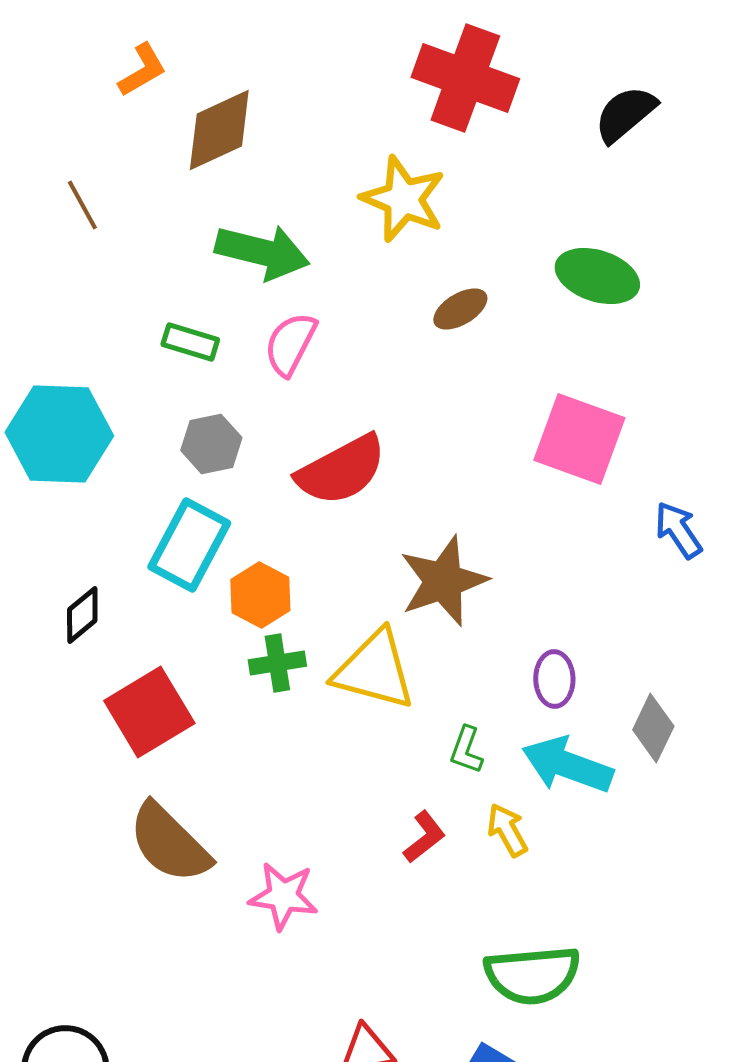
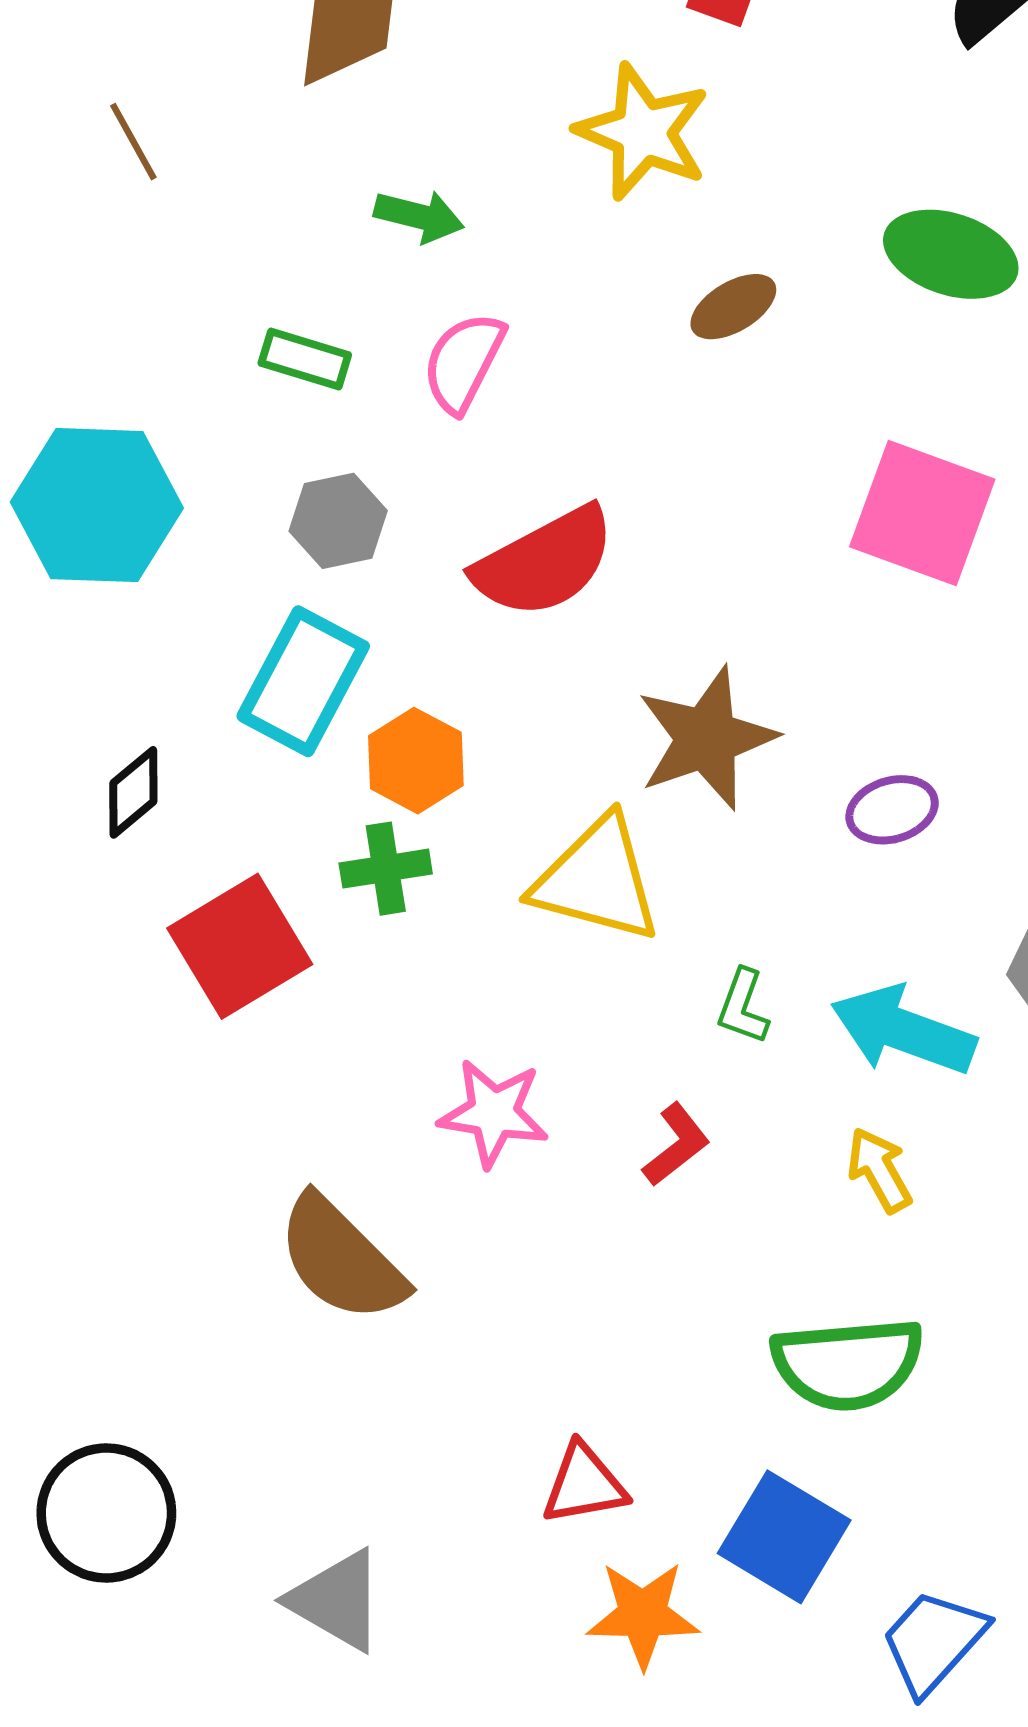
green arrow: (262, 252) -> (419, 216), size x0.6
green cross: (277, 663) -> (386, 869), moved
purple ellipse: (554, 679) -> (892, 810), moved, turned 74
yellow arrow: (507, 830) -> (879, 1170), moved
brown semicircle: (169, 843) -> (341, 1259), moved
pink star: (283, 896) -> (494, 1113), moved

